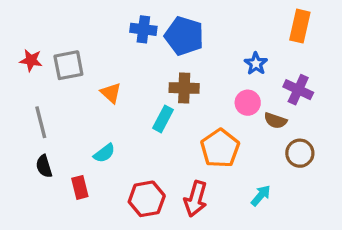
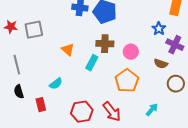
blue star: (256, 64) -> (159, 29), moved
orange triangle: (111, 93) -> (68, 50), moved
pink circle: (248, 103) -> (131, 52), moved
red arrow: (196, 199) -> (112, 112), turned -55

